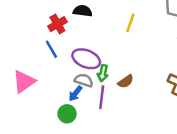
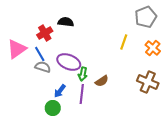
yellow line: (130, 23) -> (124, 42), moved
gray semicircle: (84, 80) -> (43, 67), moved
pink triangle: (24, 82) -> (17, 49), moved

